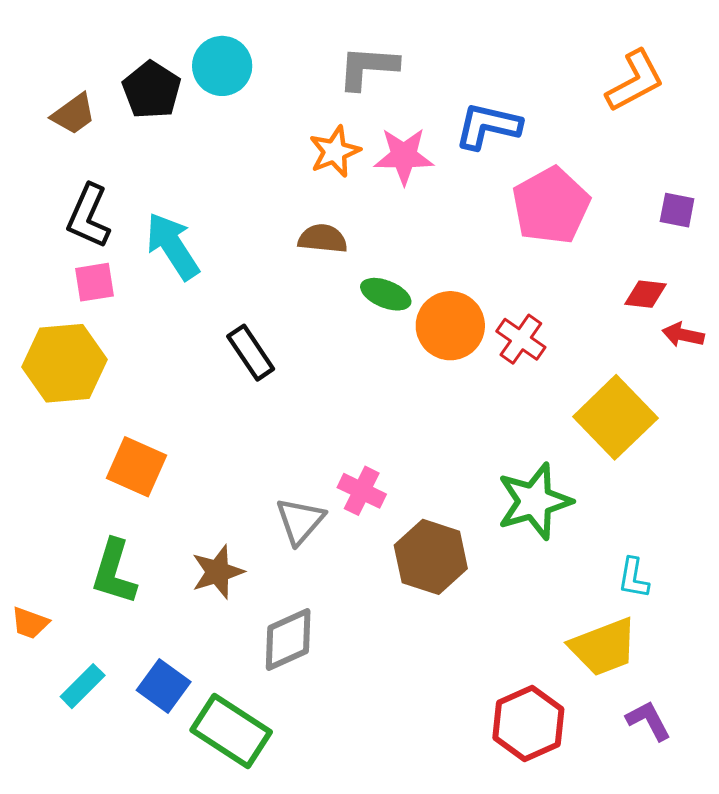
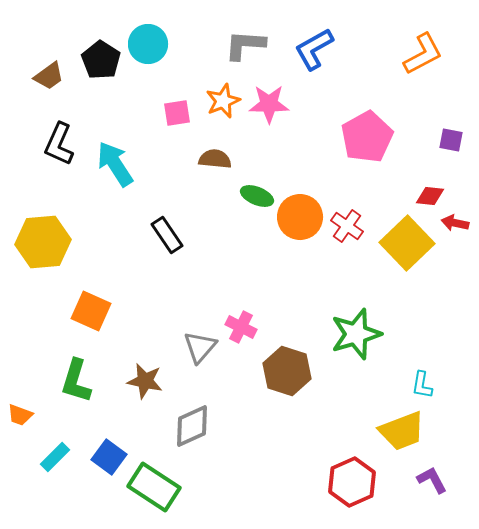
blue L-shape: (488, 126) -> (314, 49), moved, turned -42
pink square: (95, 282) -> (177, 113), moved
yellow square: (615, 417) -> (407, 243), moved
brown star: (218, 572) -> (145, 381), turned 30

